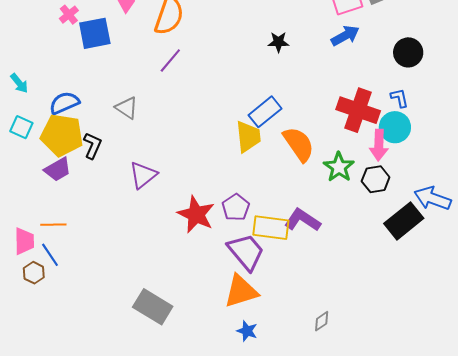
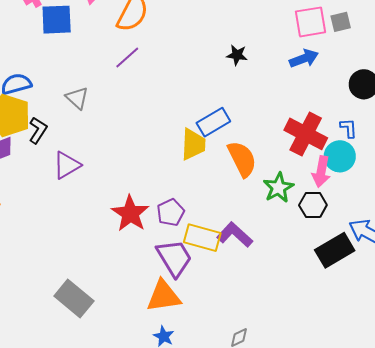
purple triangle: (143, 175) -> (67, 165), moved

